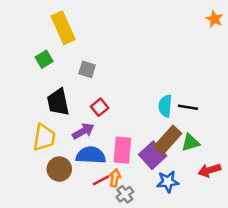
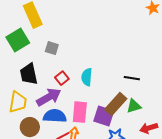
green square: (44, 59) -> (18, 40), size x1.6
cyan semicircle: (165, 106) -> (87, 77), moved
purple arrow: (83, 131) -> (49, 97), size x1.4
purple square: (153, 155) -> (104, 116), turned -30

